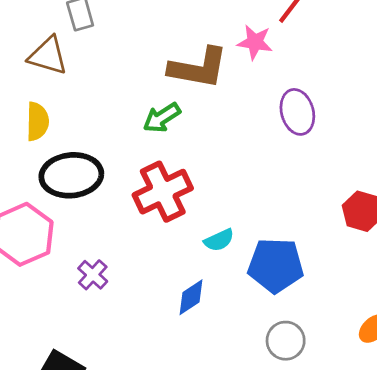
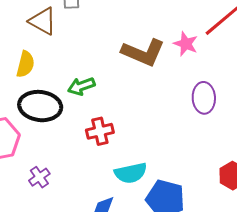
green arrow: (162, 118) -> (81, 86), moved
red cross: (163, 192) -> (100, 131), size x0.7
cyan semicircle: (219, 240) -> (131, 173), size x1.5

